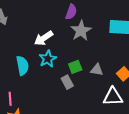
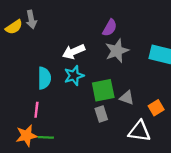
green square: (75, 67) -> (103, 90), size x1.5
gray rectangle: (67, 82) -> (101, 114), moved
pink line: (10, 99) -> (36, 110), moved

